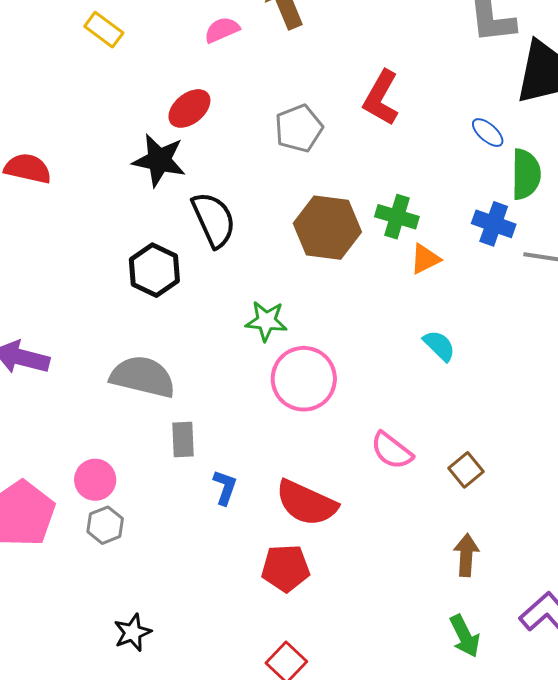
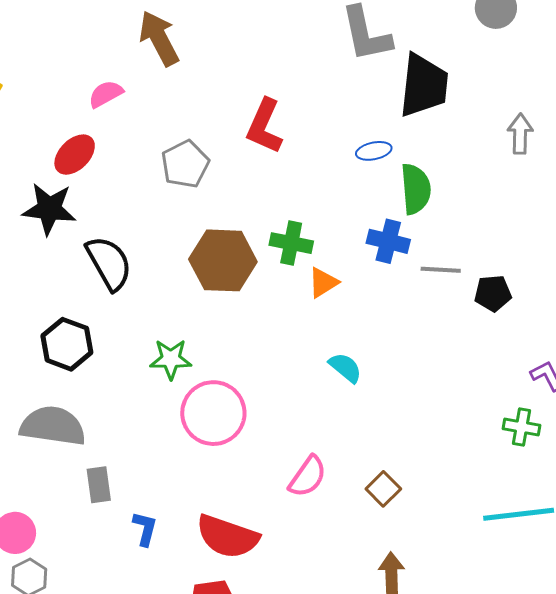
pink semicircle: (222, 30) -> (106, 94), moved
blue ellipse: (488, 133) -> (374, 151), turned -48
black hexagon: (154, 270) -> (67, 344), moved
pink semicircle: (392, 451) -> (308, 477), turned -87

